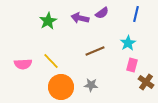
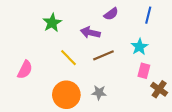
purple arrow: (80, 18) -> (90, 33), moved
yellow line: (51, 61) -> (69, 58), moved
pink semicircle: (23, 64) -> (25, 70), turned -60

